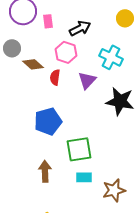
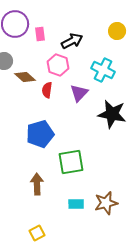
cyan rectangle: (84, 177) -> (76, 204), moved

